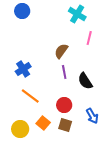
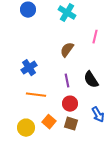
cyan cross: (77, 14) -> (67, 13), moved
purple line: (64, 72) -> (67, 81), moved
orange line: (30, 96) -> (36, 95), turned -30

